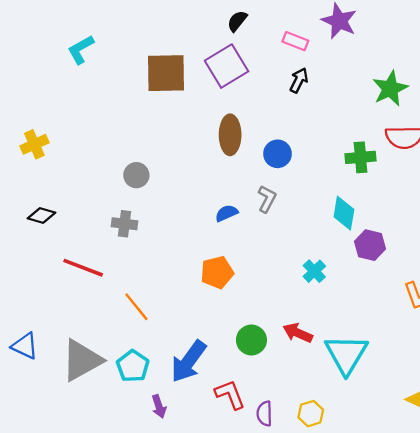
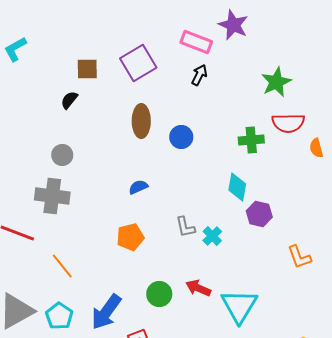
black semicircle: (237, 21) -> (69, 100), moved
pink rectangle: (295, 41) -> (196, 42), size x1.4
brown square: (166, 73) -> (87, 69), size x0.6
gray L-shape: (267, 199) -> (185, 227), moved, turned 140
gray cross: (125, 224) -> (52, 196), size x1.6

